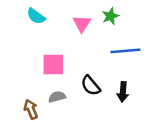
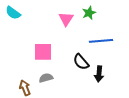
cyan semicircle: (36, 16) -> (13, 13), moved
black semicircle: (91, 86) -> (81, 62), moved

